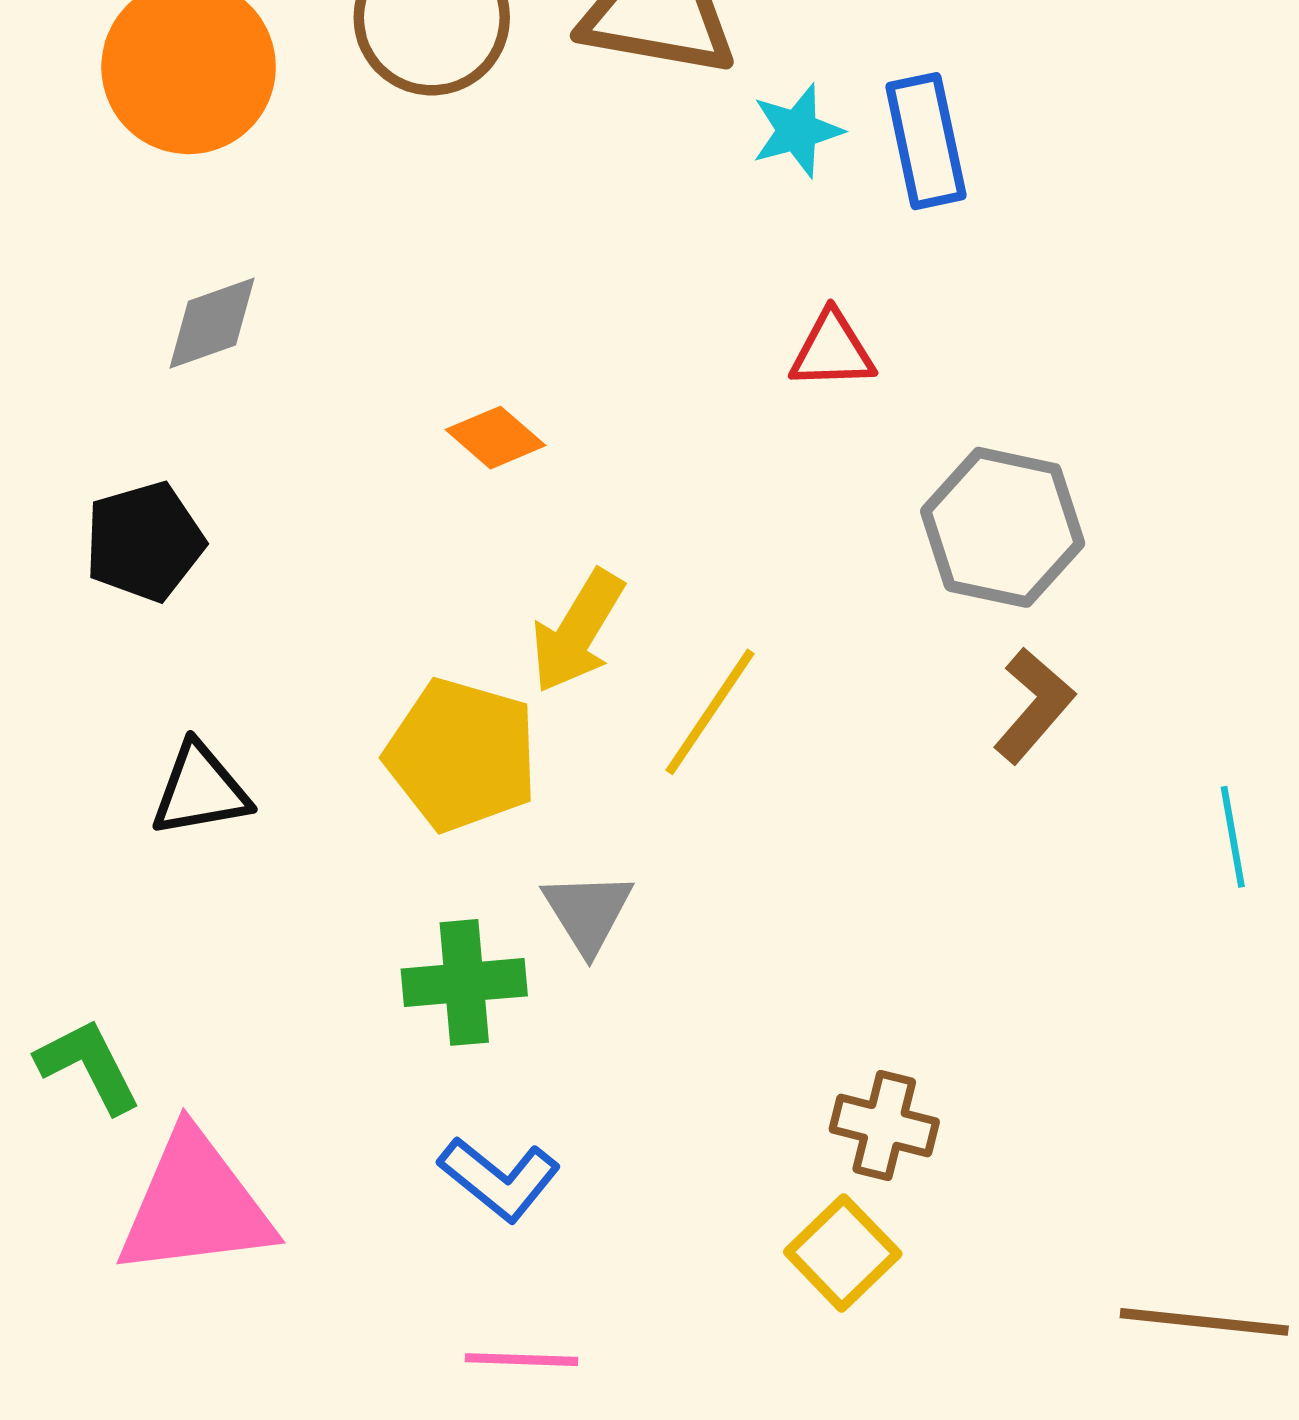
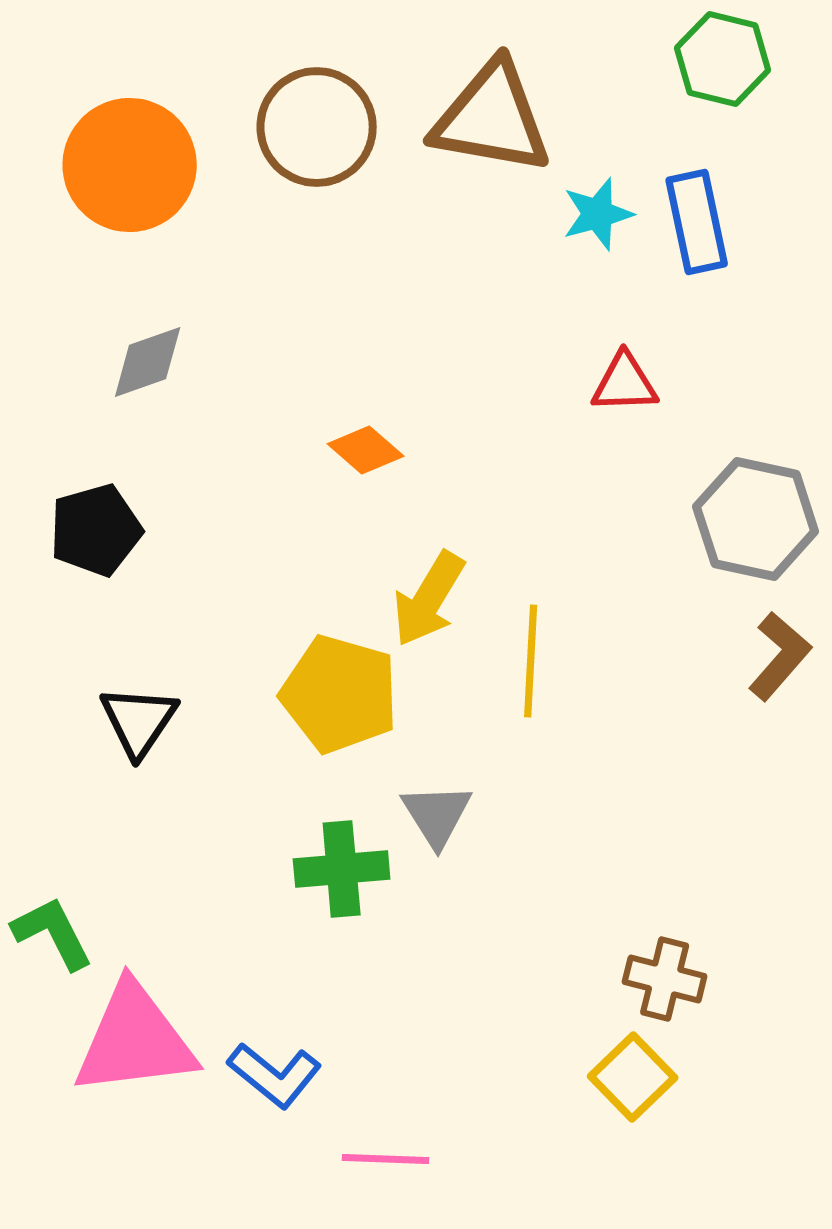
yellow line: (710, 712) -> (531, 661), turned -31
black triangle: (200, 790) -> (139, 721), turned -46
blue L-shape: (499, 1179) -> (275, 1075), moved

